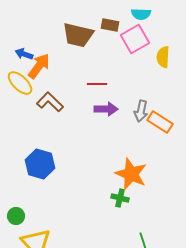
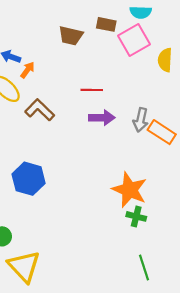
brown trapezoid: (78, 35) -> (71, 36), size x0.7
orange arrow: (39, 66) -> (27, 70), size x0.6
green cross: (120, 198) -> (136, 216), moved

